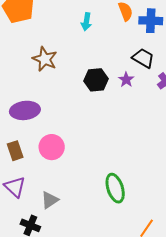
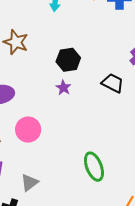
black trapezoid: (143, 58) -> (113, 83), moved
purple star: (126, 80) -> (63, 88), moved

